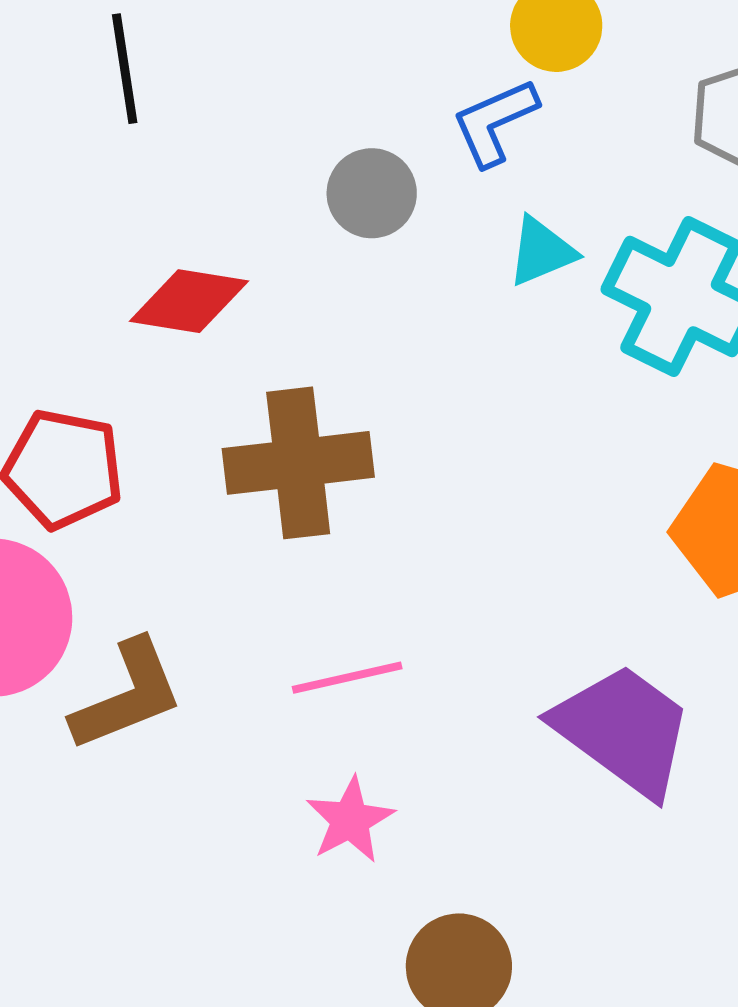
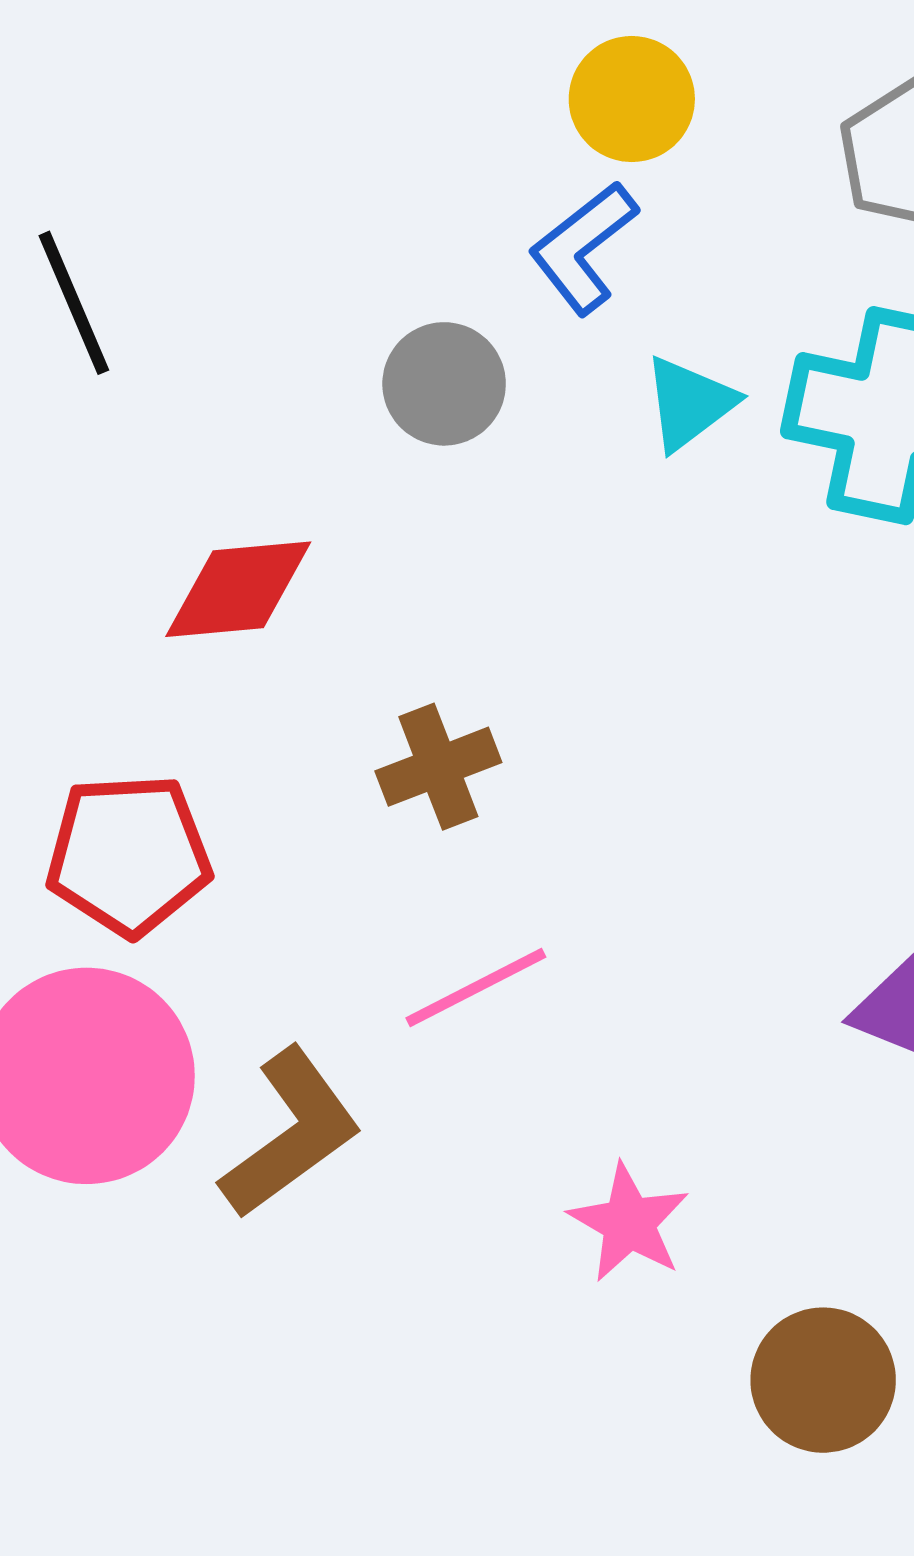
brown cross: (298, 463) -> (438, 767), size x0.6
pink line: (347, 678) -> (476, 988), moved

